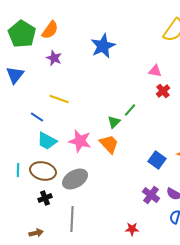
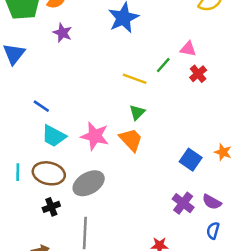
yellow line: (59, 99) -> (135, 79), moved
green line: (130, 110) -> (163, 65), moved

